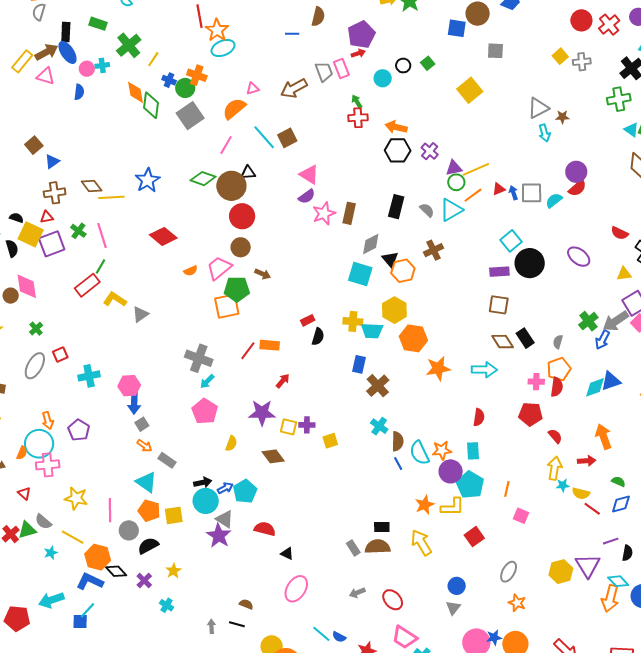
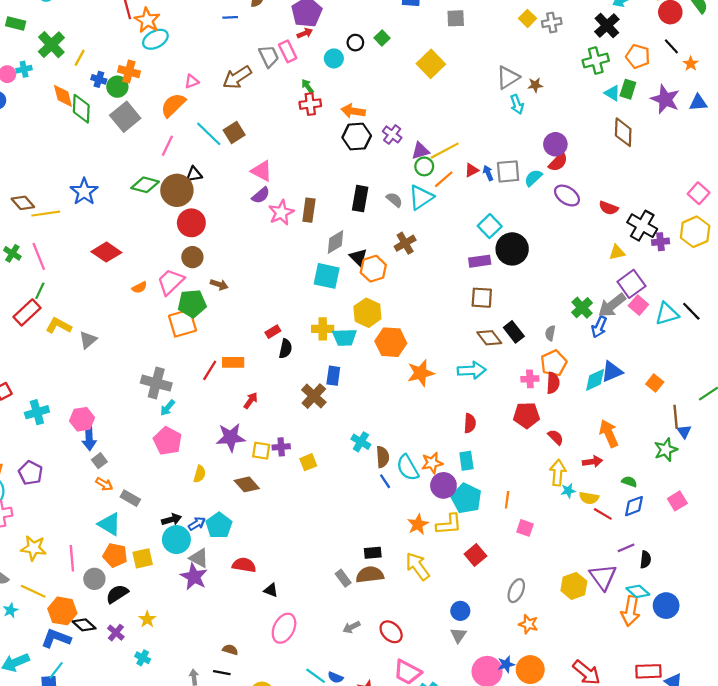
purple ellipse: (579, 257) -> (567, 195), moved
brown cross: (378, 386) -> (314, 396), moved

